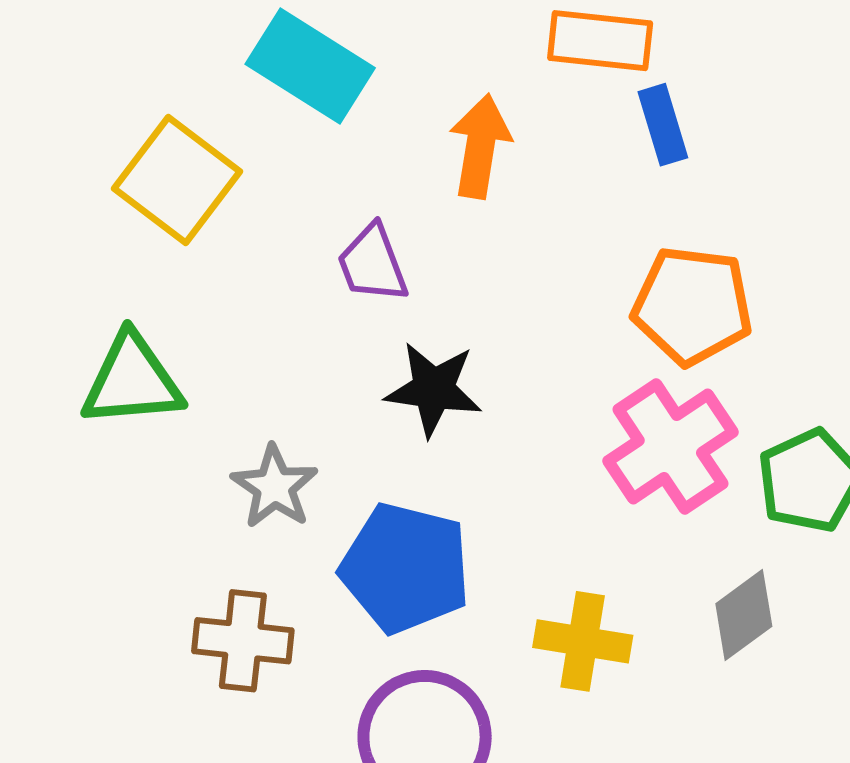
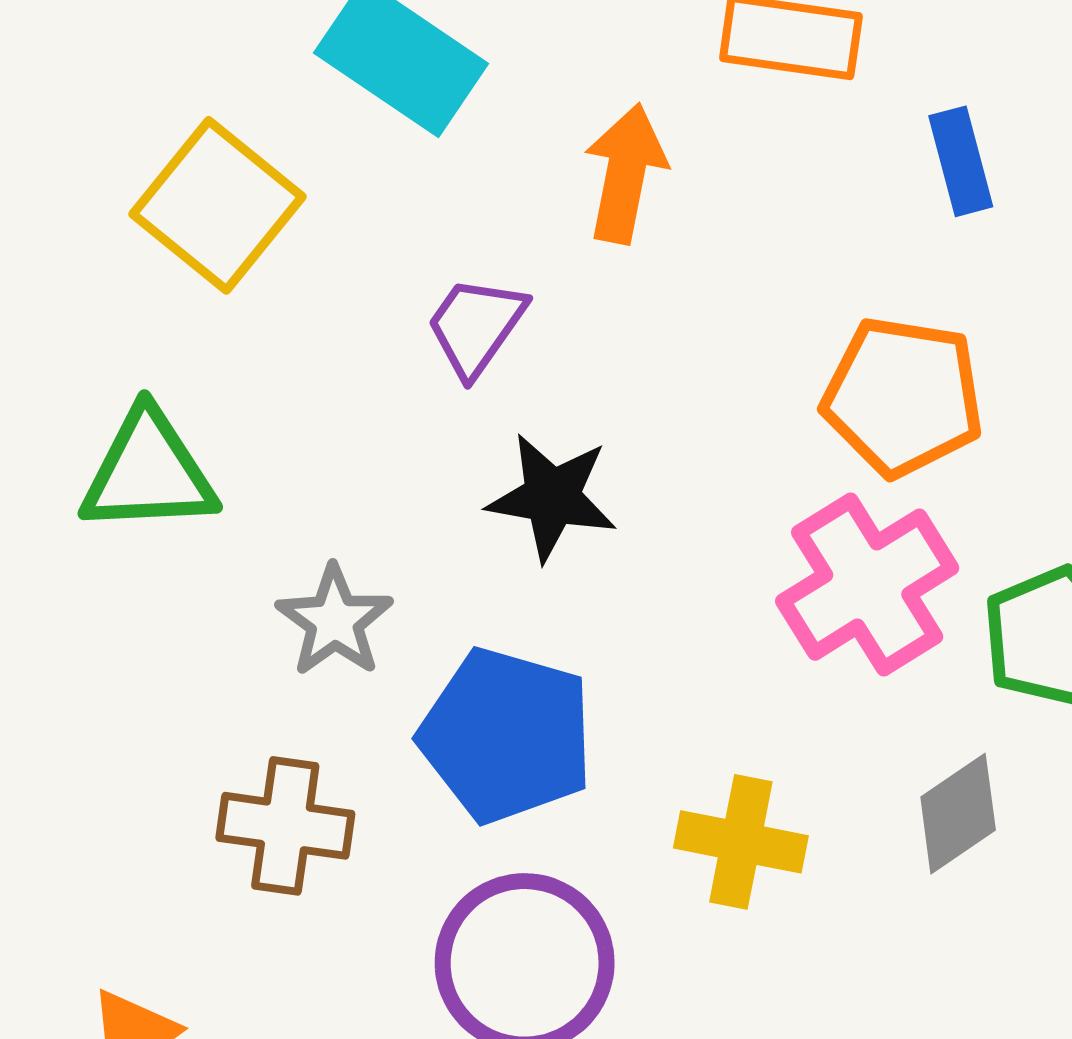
blue rectangle: (663, 125) -> (961, 161), moved
purple trapezoid: (372, 264) -> (476, 326), turned 54

